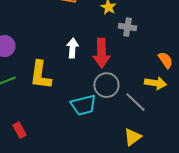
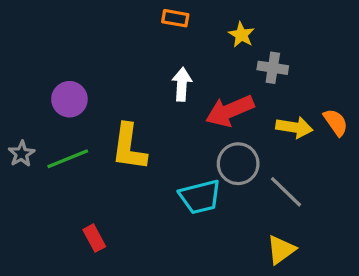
white arrow: (72, 48) -> (182, 84), moved
red arrow: (101, 53) -> (230, 111), turned 68
yellow arrow: (155, 83) -> (294, 127), moved

